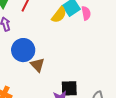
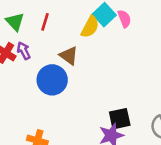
brown triangle: (37, 65) -> (69, 56), moved

